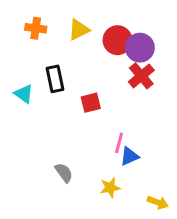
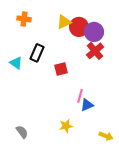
yellow triangle: (79, 30) -> (64, 22), moved
black rectangle: (55, 79) -> (37, 53), turned 36
gray semicircle: (64, 173) -> (22, 132), moved
yellow star: (110, 188) -> (66, 126), moved

